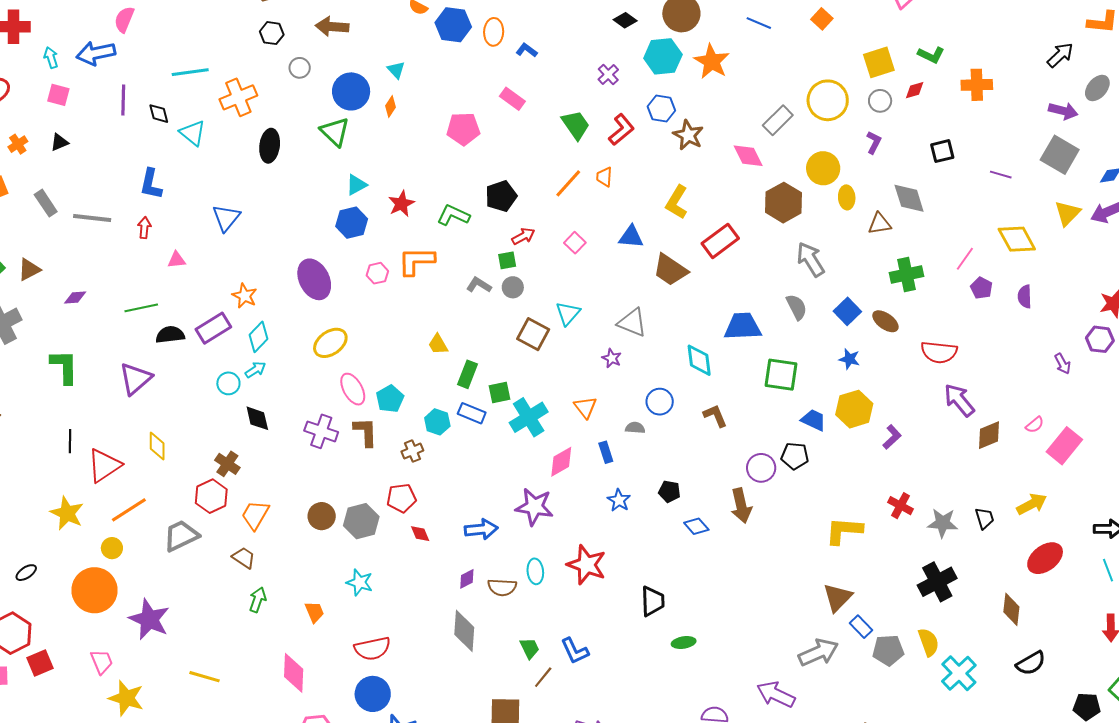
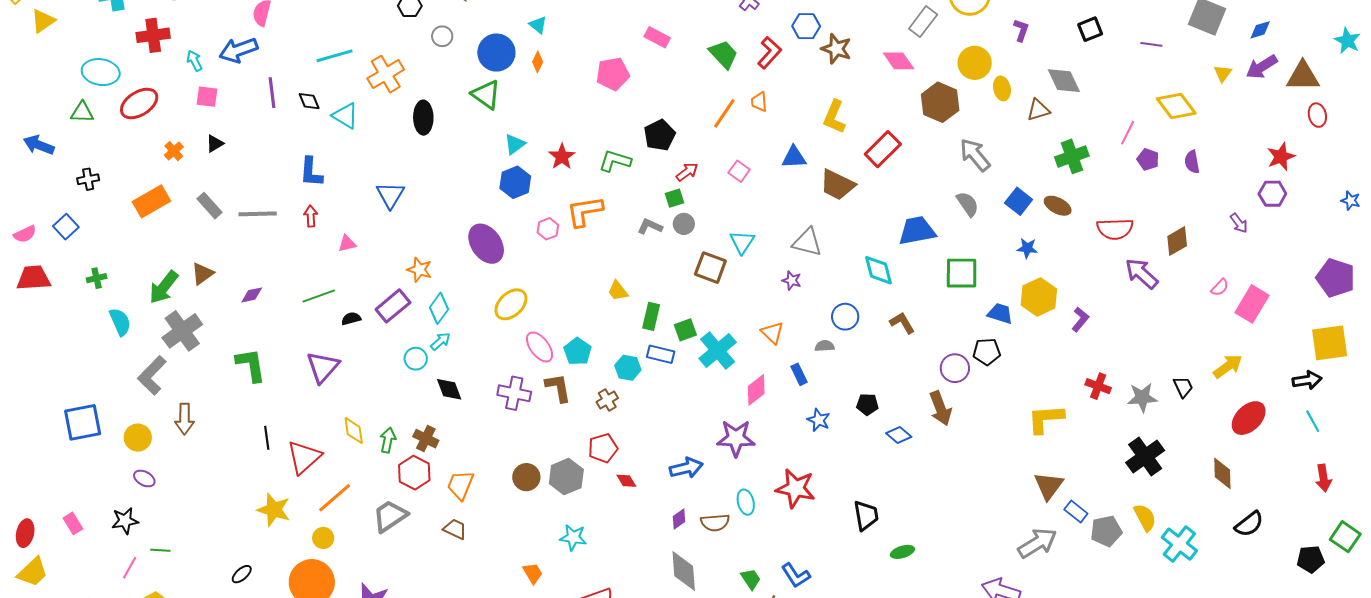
yellow triangle: (1067, 213) -> (1223, 73), size x0.7
black semicircle: (170, 335) -> (351, 319), size x0.7
brown diamond: (989, 435) -> (1177, 241), moved
green arrow: (258, 600) -> (388, 440), moved

